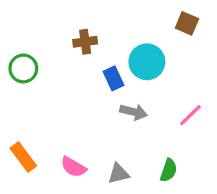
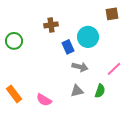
brown square: (187, 23) -> (112, 14), turned -32
green semicircle: (169, 170) -> (100, 91), moved
gray triangle: (119, 174) -> (77, 91), moved

